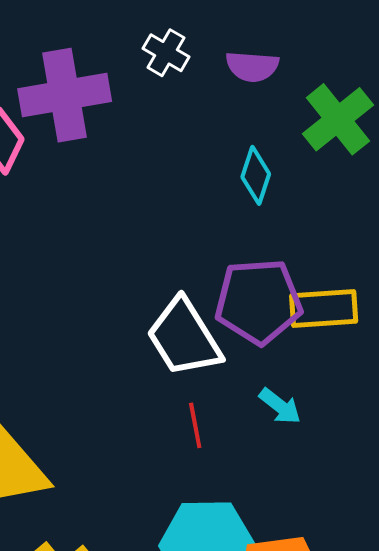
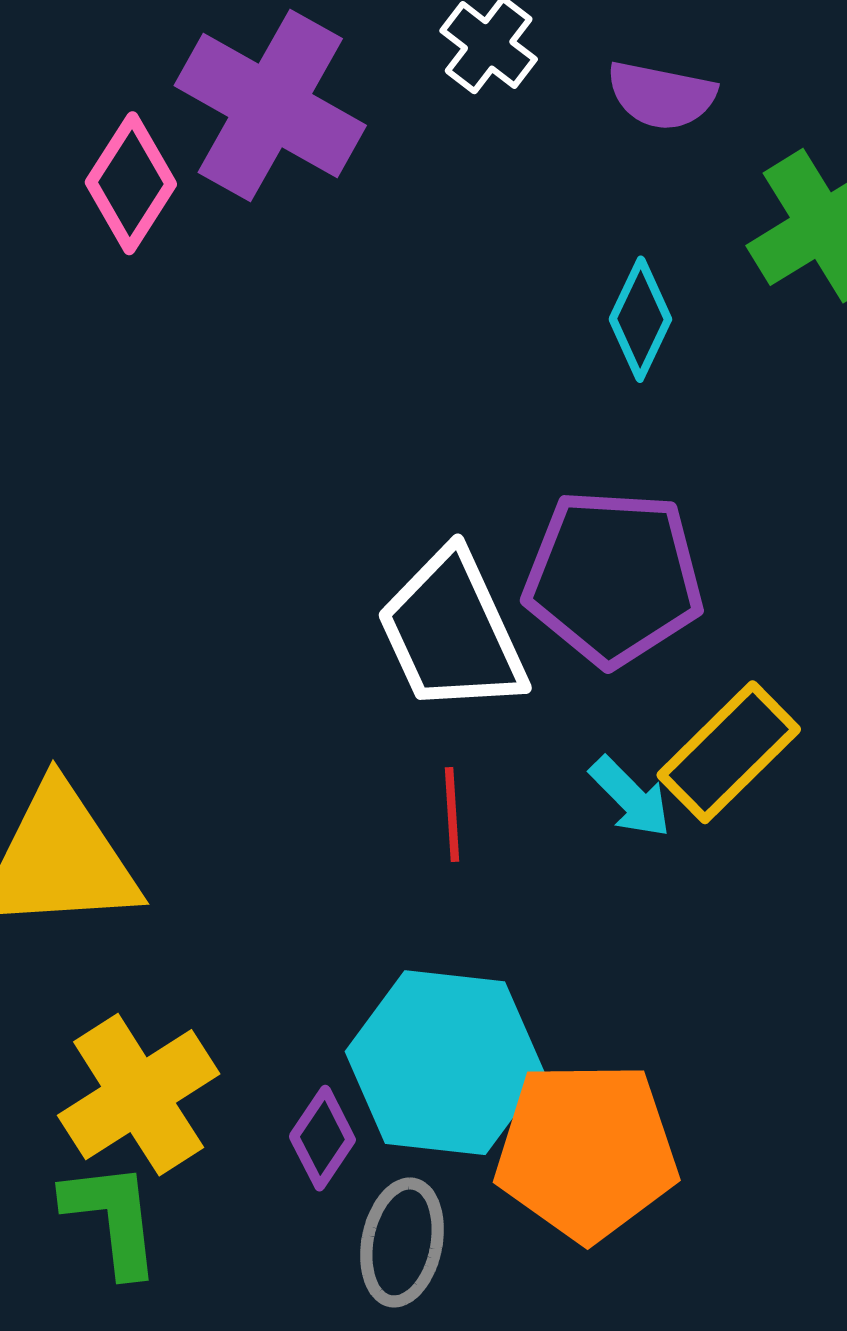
purple cross: (65, 95) -> (270, 106), turned 32
yellow rectangle: (324, 309) -> (729, 752), moved, turned -48

